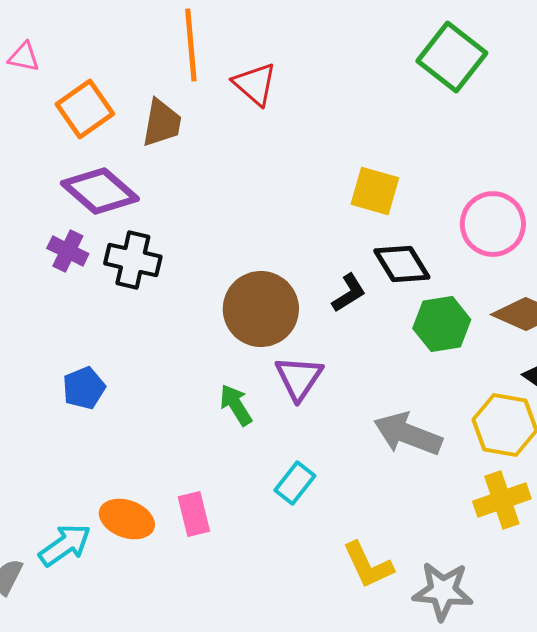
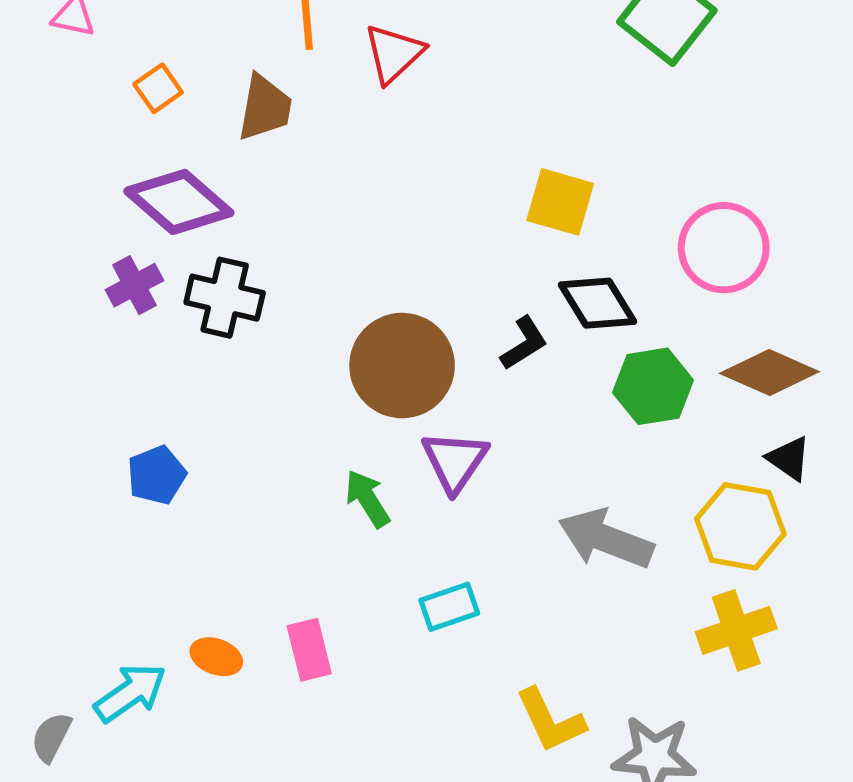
red triangle: (255, 84) -> (394, 54), turned 36
orange square: (85, 109) -> (158, 88), size x0.6
purple cross: (68, 251) -> (134, 285), turned 36
cyan rectangle: (295, 483) -> (449, 607), turned 33
orange ellipse: (127, 519) -> (216, 657), size x0.7

